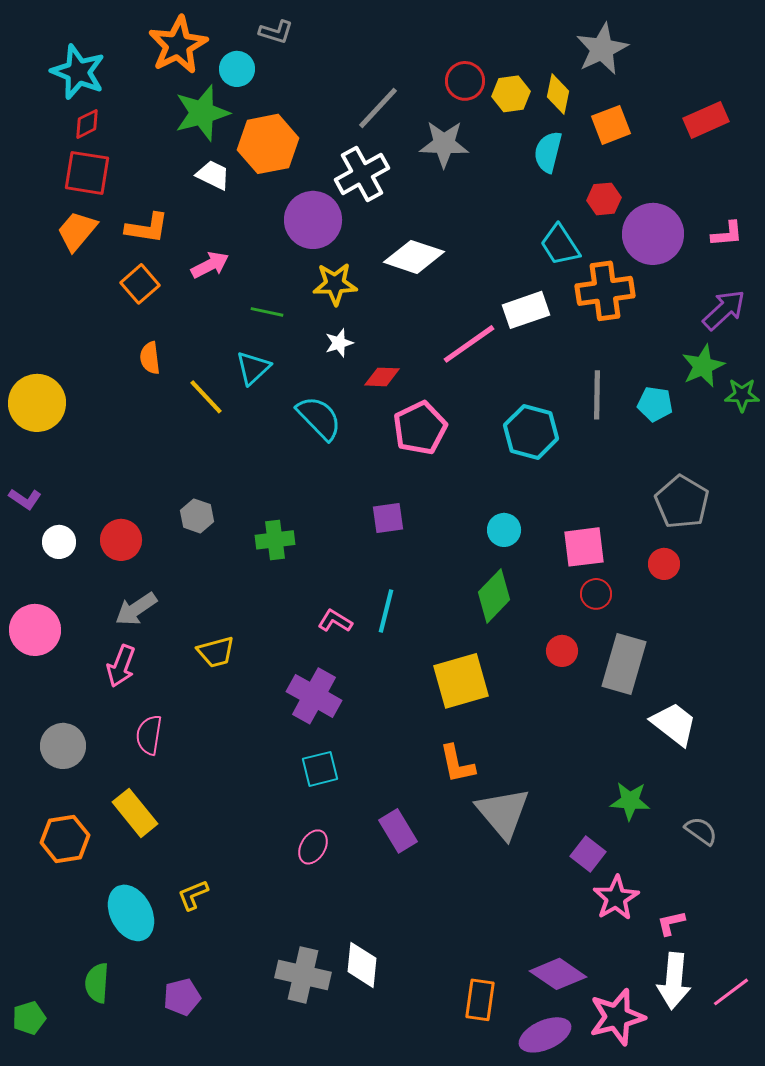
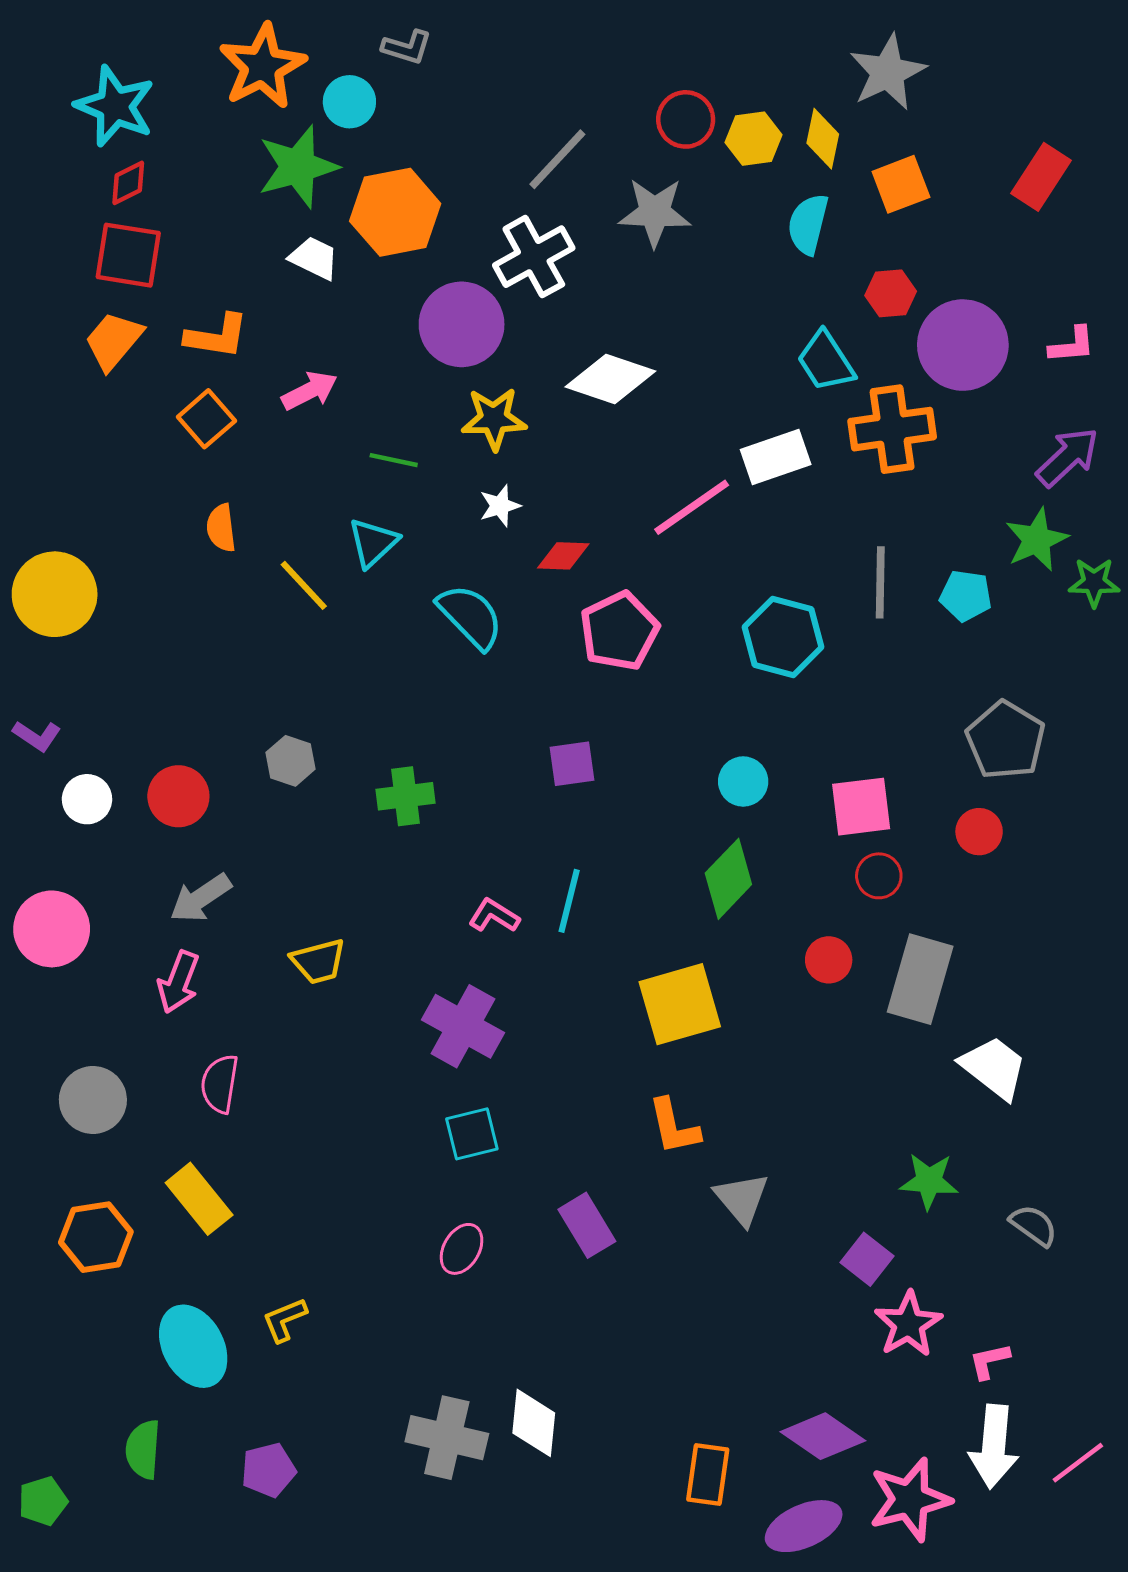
red rectangle: (706, 120) -> (1041, 177), turned -33
gray triangle: (503, 813) -> (742, 1199), size x0.7

